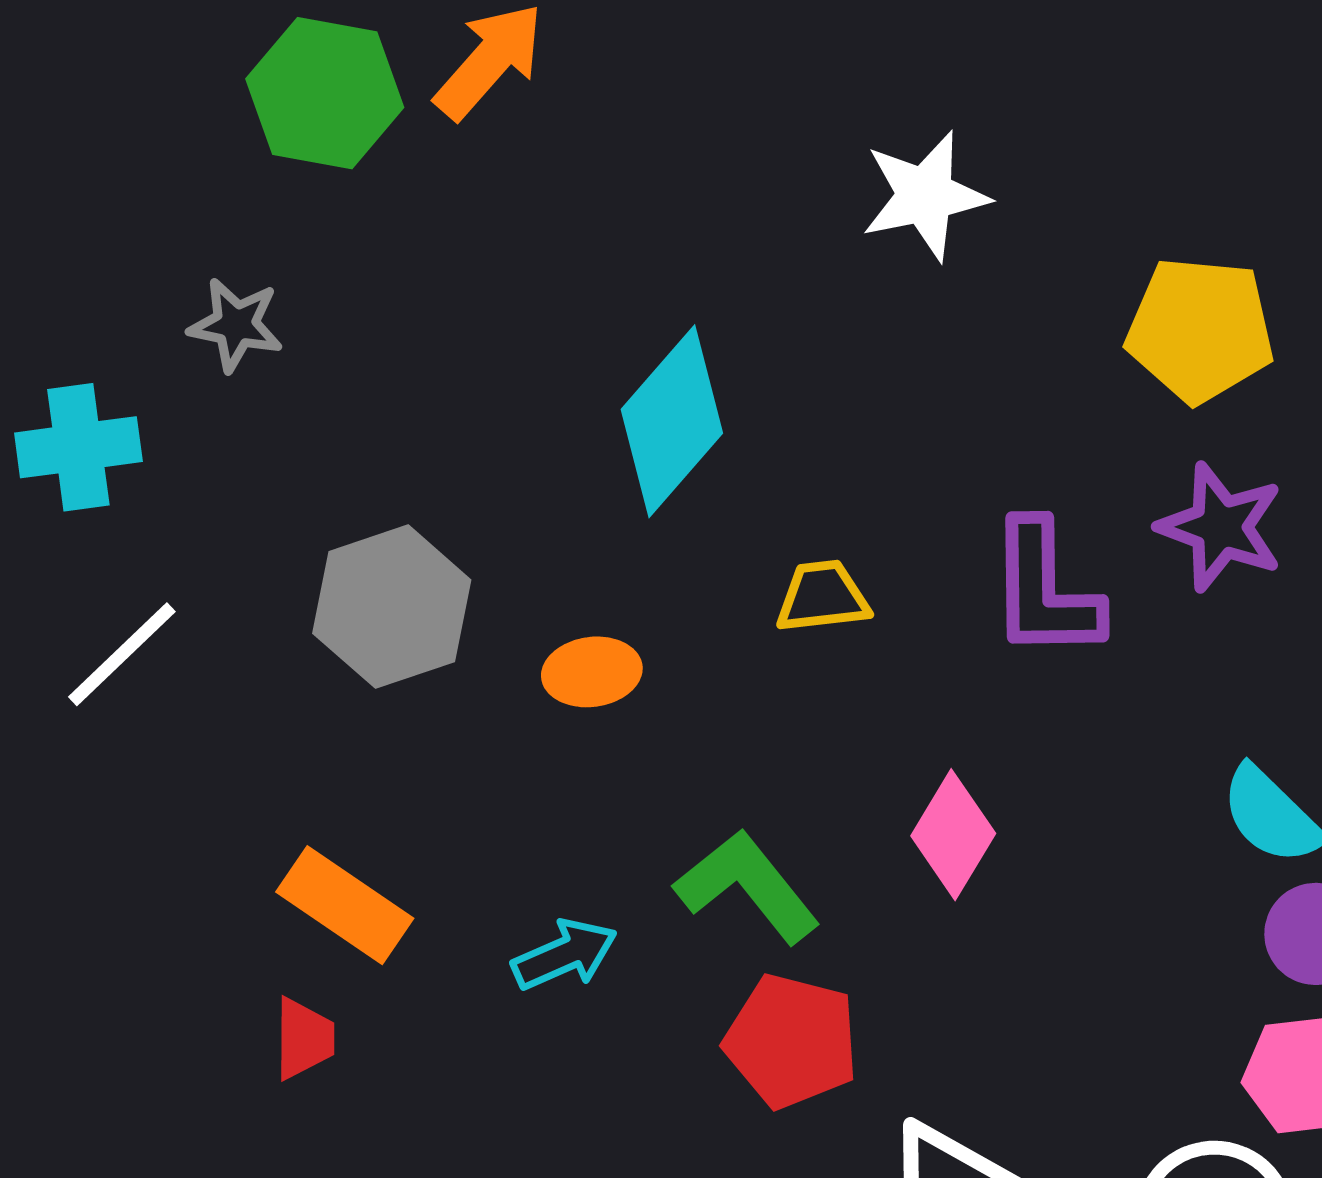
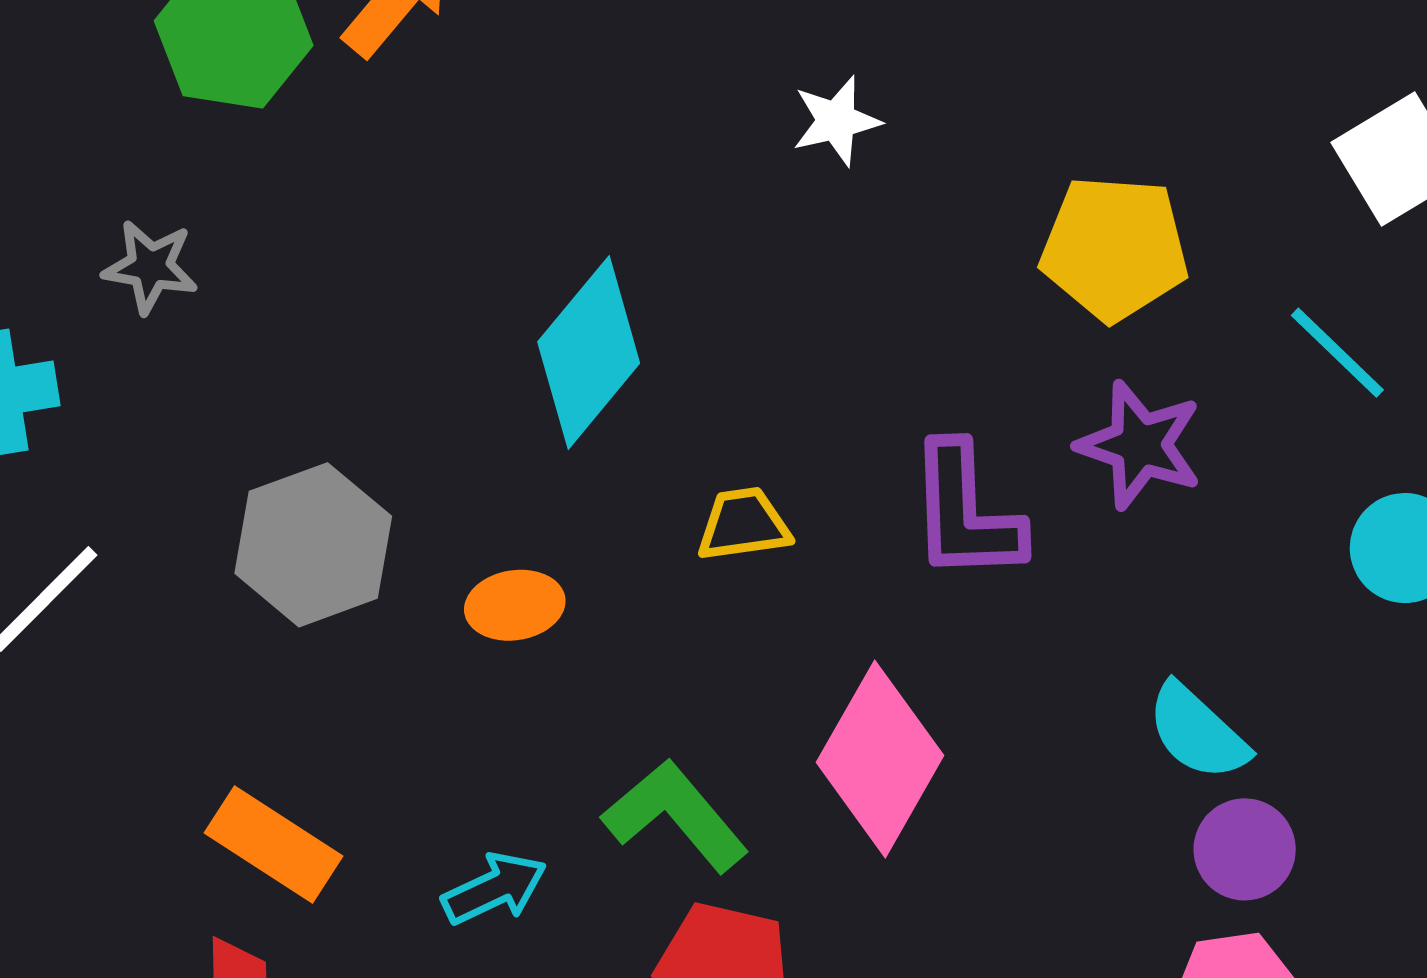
white star: (925, 196) -> (836, 121), size x0.7
pink diamond: (953, 835) -> (880, 759), size x1.5

